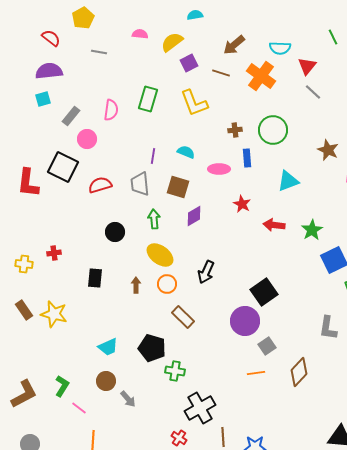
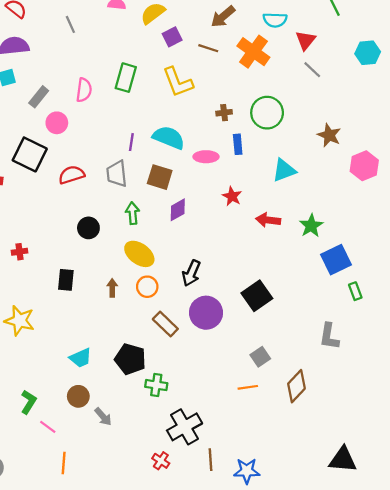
gray line: (99, 52) -> (70, 24), turned 56
cyan semicircle: (186, 152) -> (169, 137), size x1.6
purple circle: (245, 321) -> (206, 313), moved

